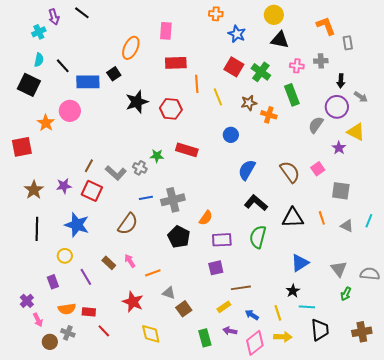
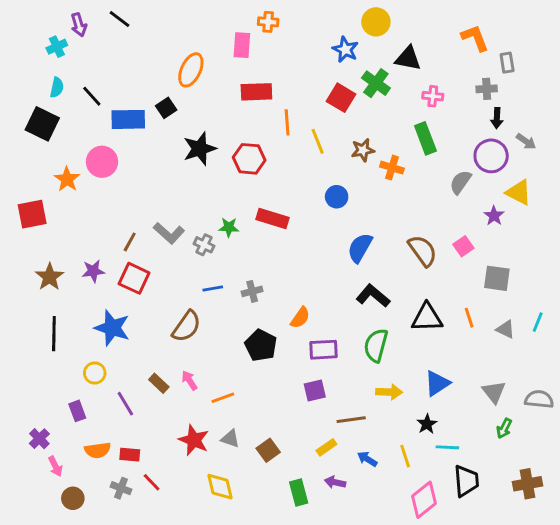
orange cross: (216, 14) -> (268, 22), moved
yellow circle: (274, 15) -> (376, 22), moved
gray cross: (321, 61) -> (487, 89), moved
green cross: (261, 72) -> (376, 83), moved
gray L-shape: (116, 173) -> (169, 233), moved
gray cross: (173, 200) -> (252, 291), size x0.6
gray triangle: (169, 293) -> (230, 439), moved
gray cross: (68, 333) -> (121, 488), moved
yellow arrow: (283, 337) -> (389, 392), moved
pink diamond: (255, 343) -> (424, 500), moved

